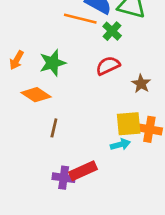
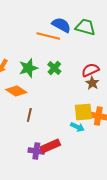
green cross: (112, 31) -> (54, 68), moved
red semicircle: (108, 66) -> (90, 70), moved
cyan arrow: (120, 144) -> (77, 127), turned 40

